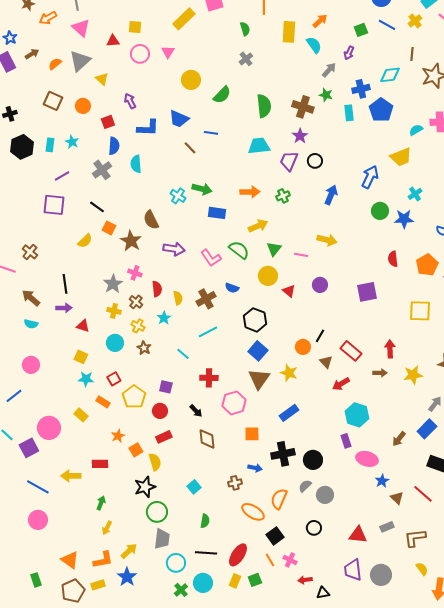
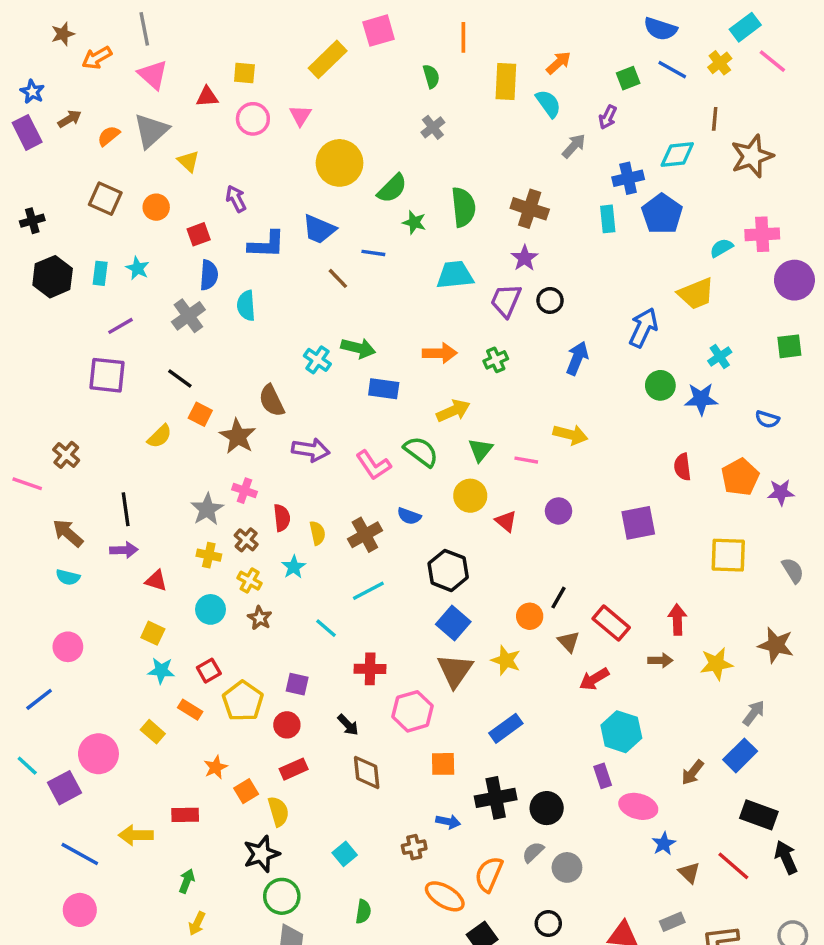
yellow circle: (191, 80) -> (340, 163), size x1.4
green star: (326, 95) -> (414, 222), moved

